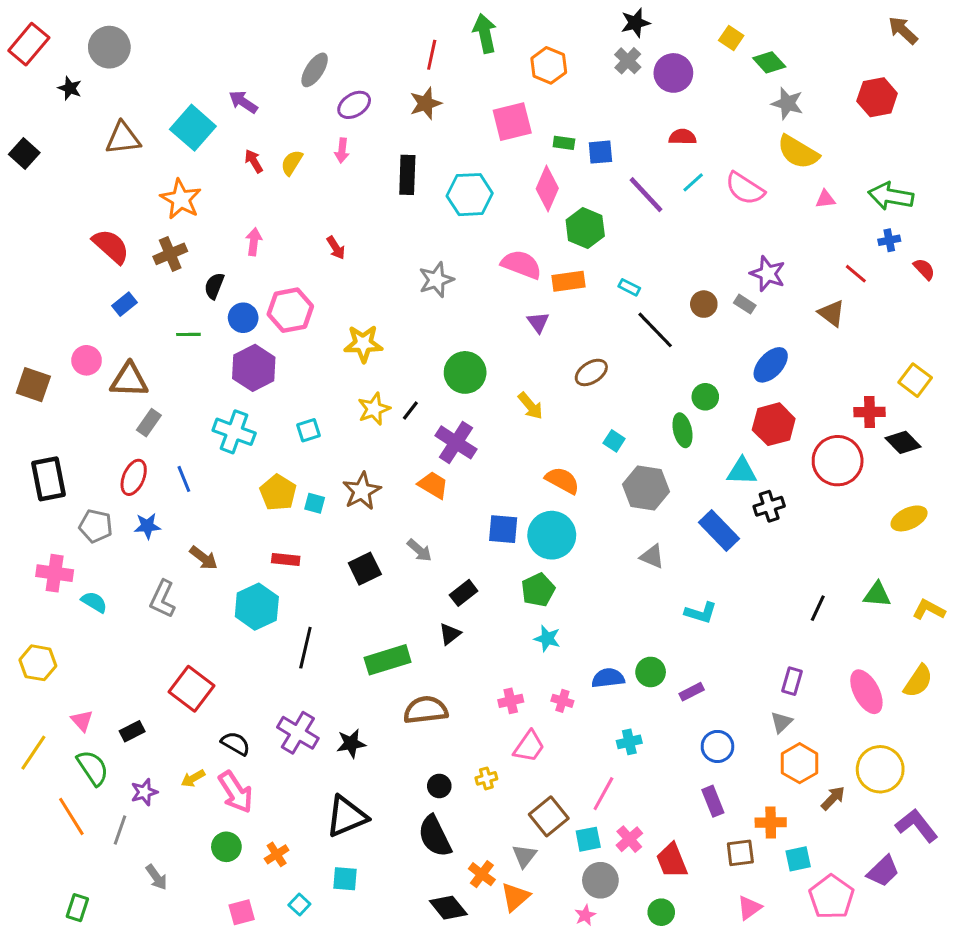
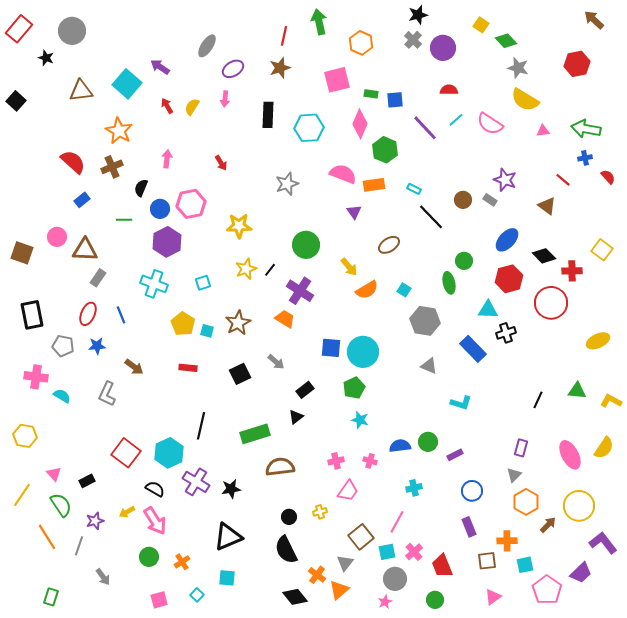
black diamond: (903, 442) -> (544, 256), moved
orange semicircle: (562, 480) -> (367, 290), moved, turned 120
cyan hexagon: (257, 607) -> (169, 453), moved

